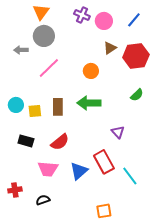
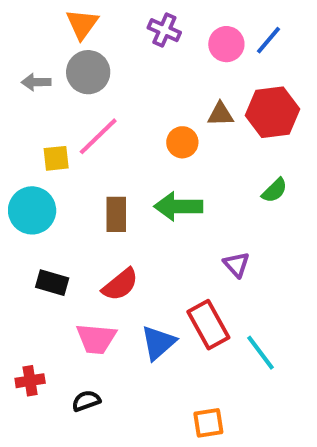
pink circle: (104, 21) -> (226, 44), moved
brown triangle: (110, 48) -> (220, 114), moved, turned 32
gray arrow: (21, 50) -> (36, 82), moved
cyan circle: (16, 105) -> (32, 210), size x1.5
yellow square: (35, 111) -> (56, 158), moved

